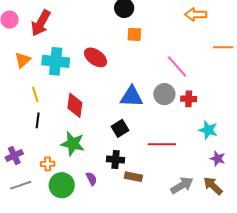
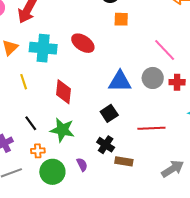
black line: (38, 120) -> (31, 123), moved, turned -42
black cross: (116, 160) -> (106, 145), turned 30

